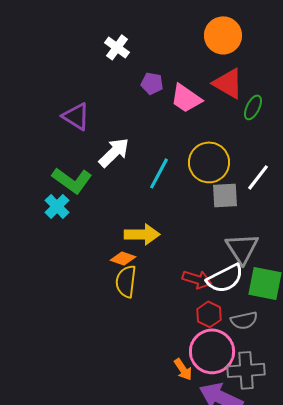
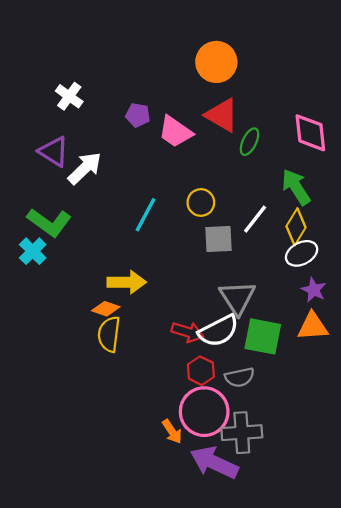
white cross: (117, 47) -> (69, 96), moved
white arrow: (114, 152) -> (85, 168), moved
yellow circle: (209, 162) -> (201, 202), size x0.6

